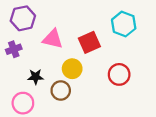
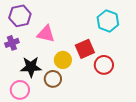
red square: (89, 42) -> (85, 49), moved
black star: (36, 77) -> (31, 67), size x1.5

